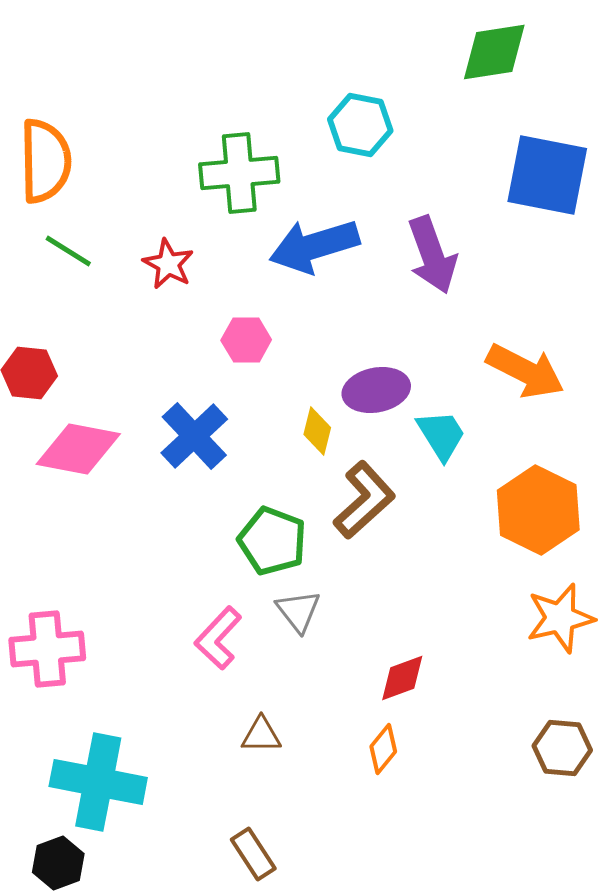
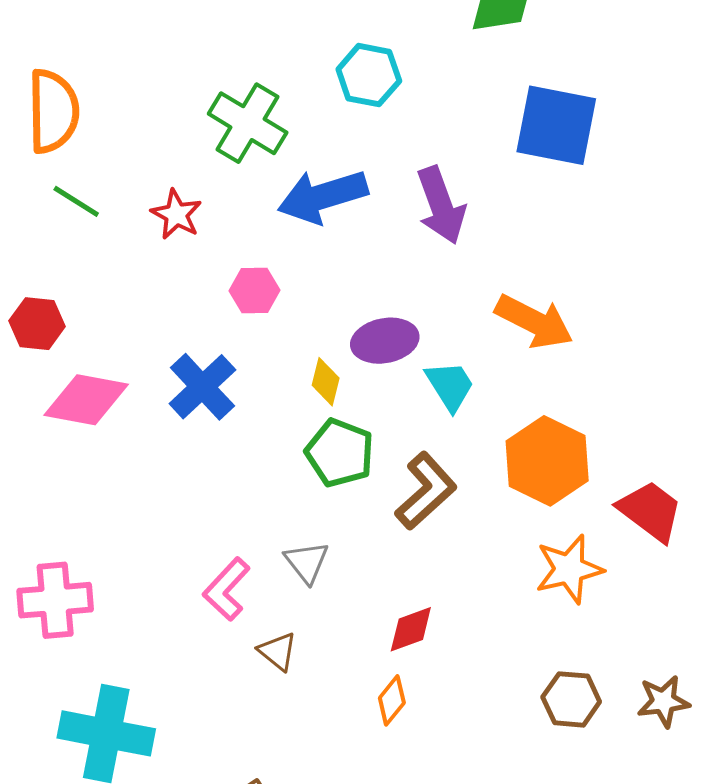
green cross: (239, 173) -> (248, 123), turned 36
brown L-shape: (364, 500) -> (426, 491), moved
green pentagon: (272, 541) -> (340, 453), moved
brown triangle: (261, 735) -> (278, 651), moved, turned 39

